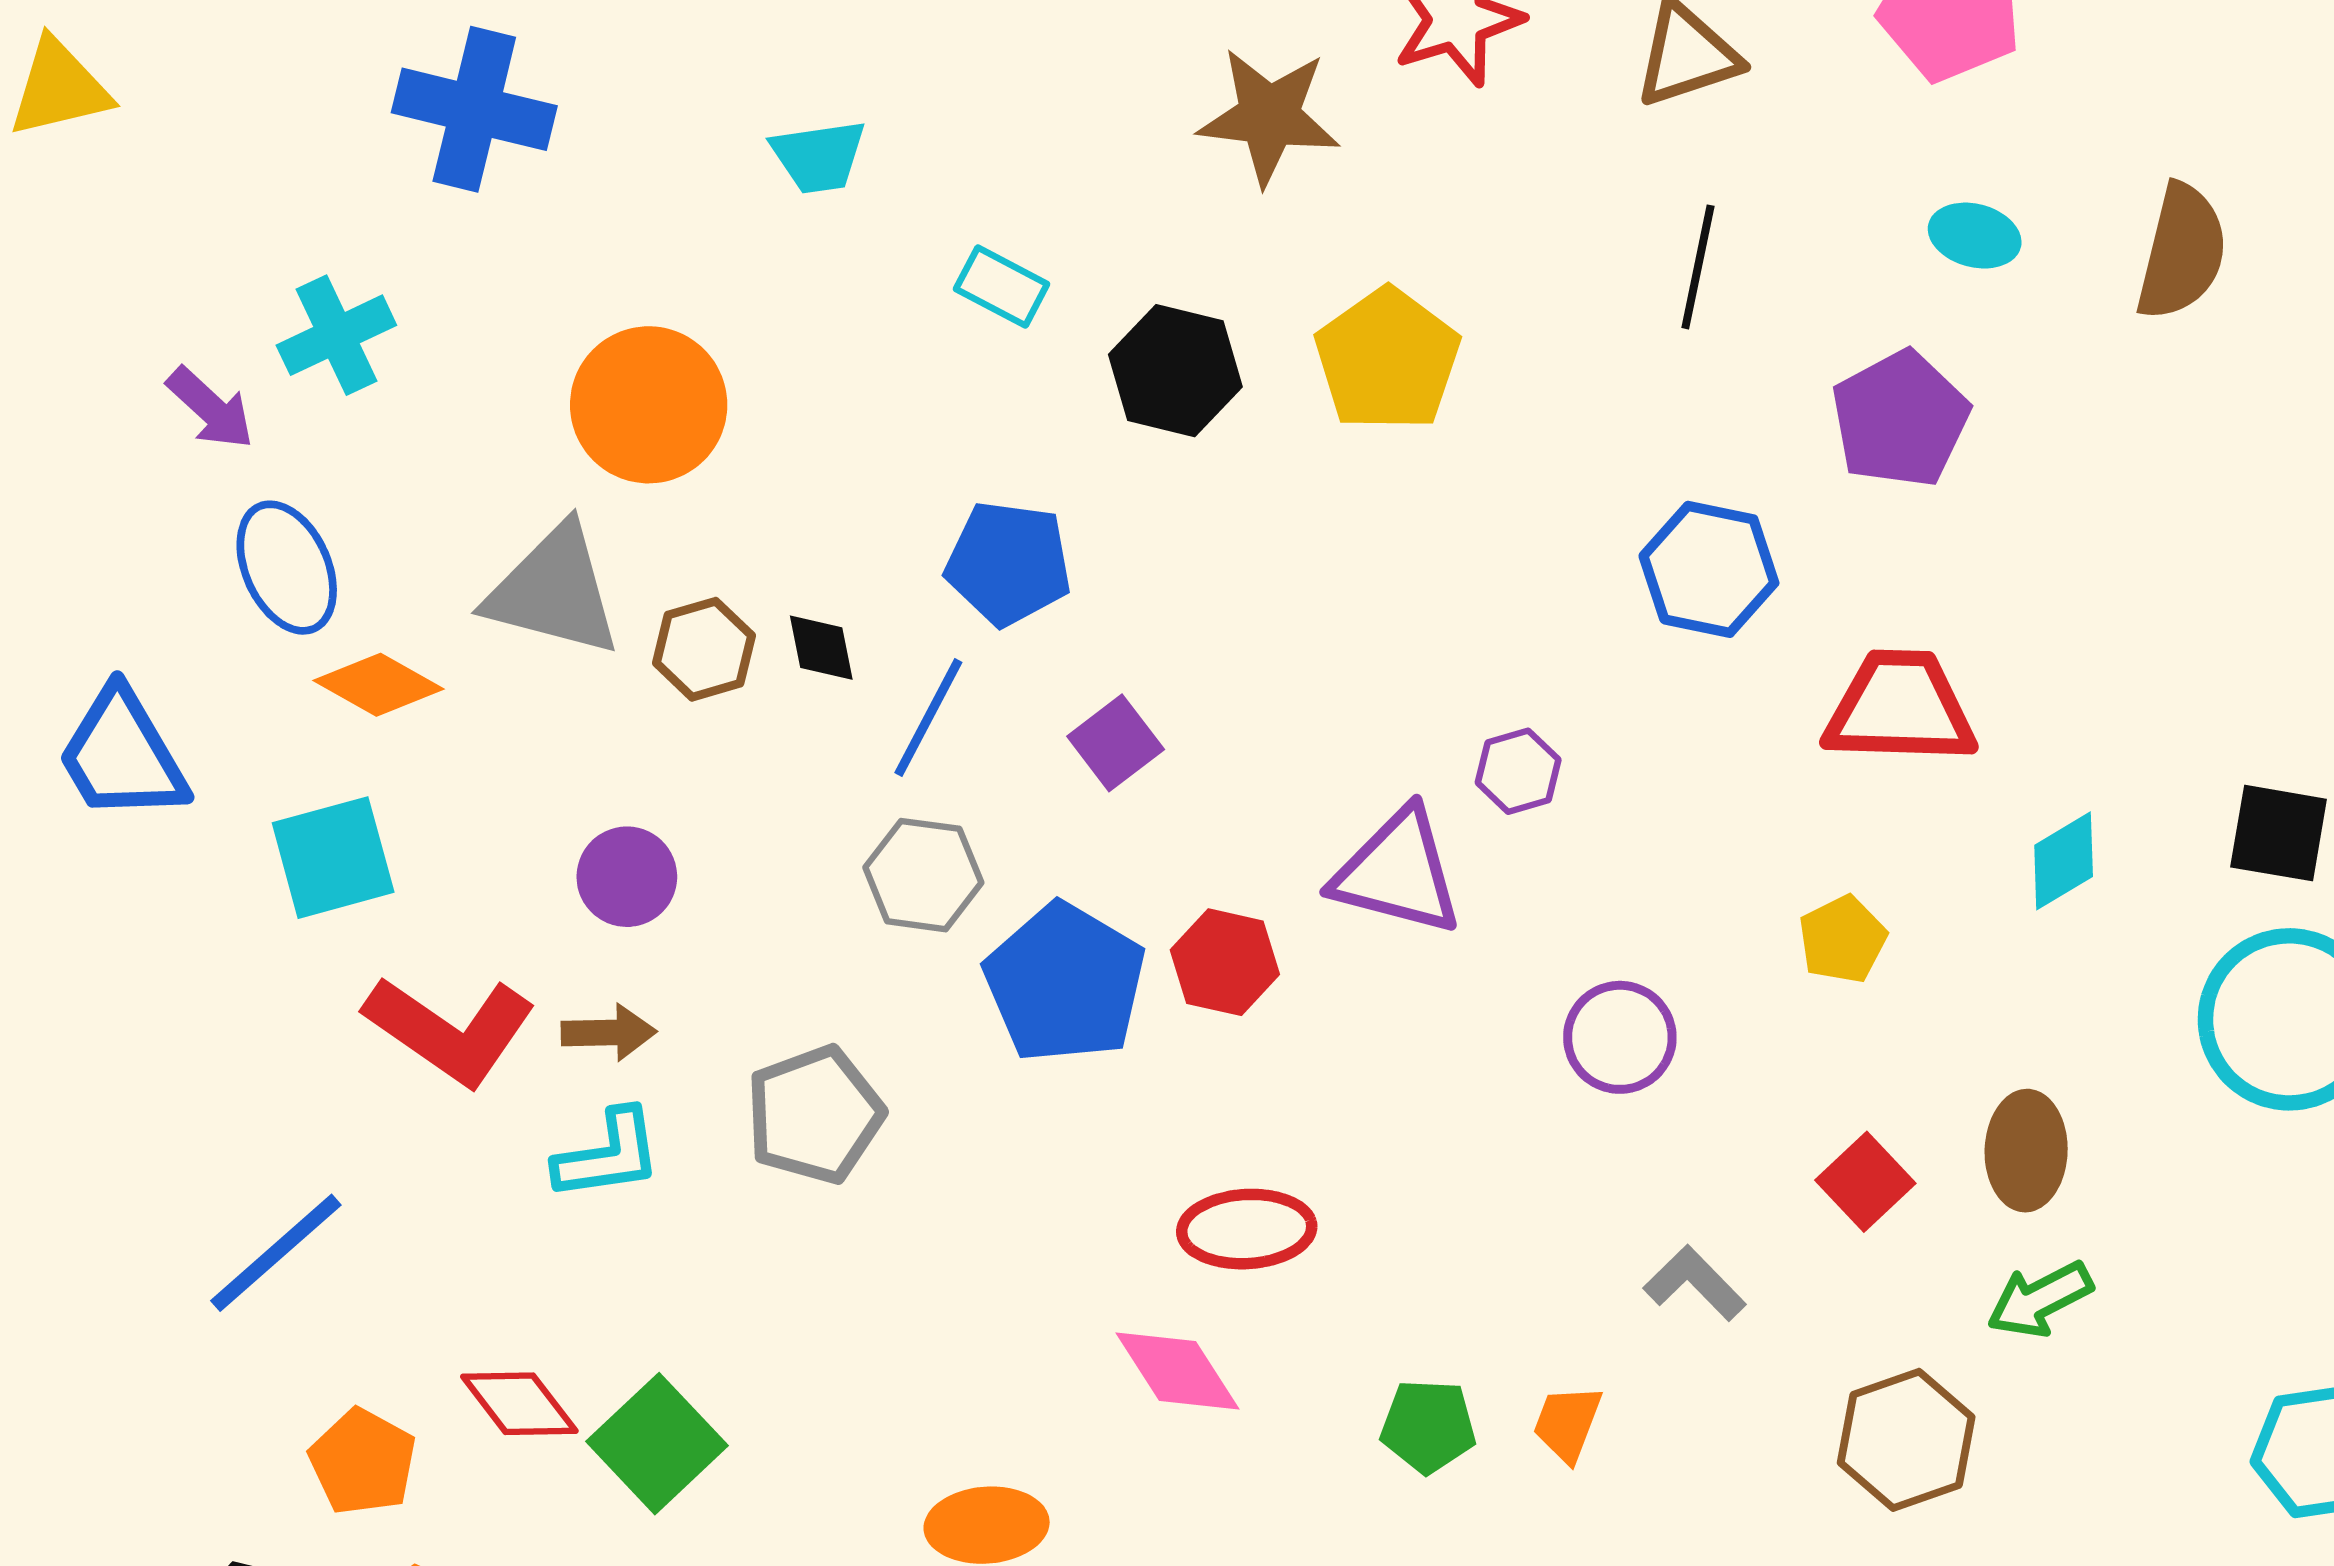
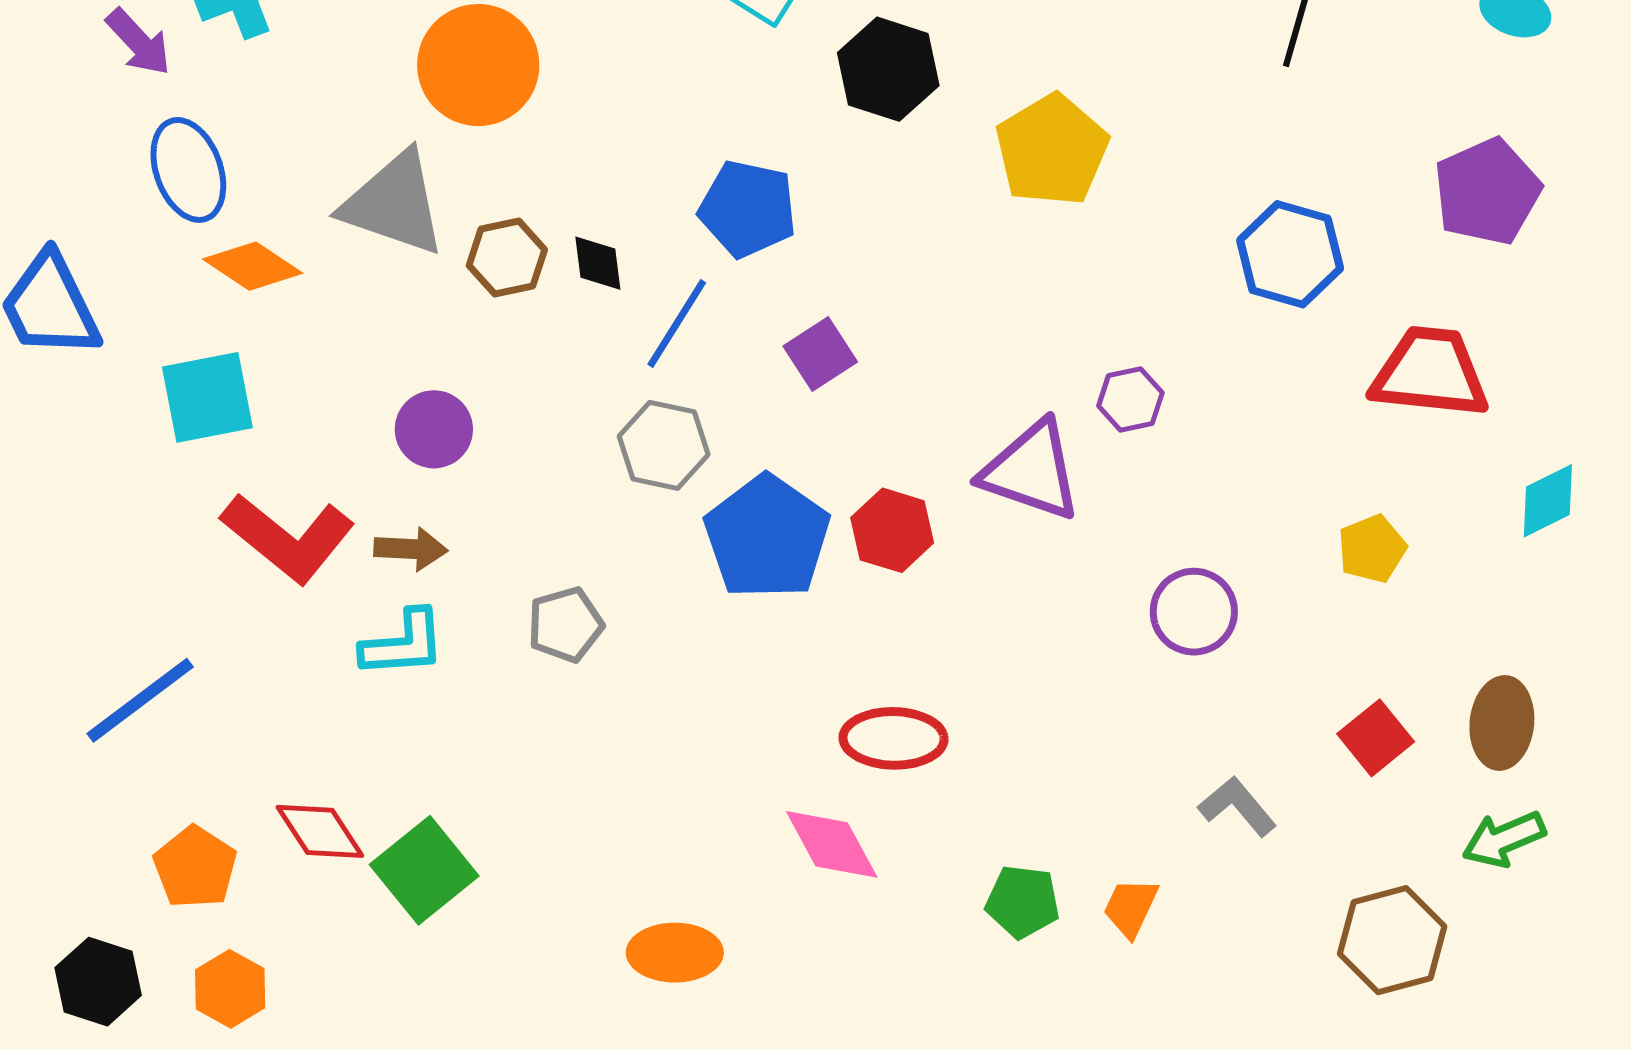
yellow pentagon: (1387, 360) -> (1052, 150), moved
purple pentagon: (1900, 419) -> (1487, 192), moved
gray pentagon: (815, 1115) -> (565, 625), size x0.7

